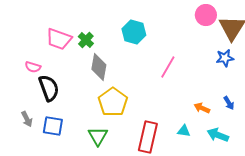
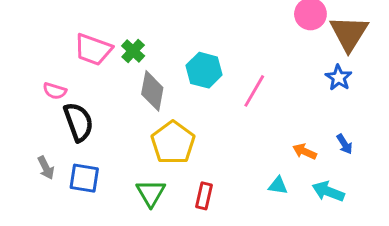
cyan hexagon: (134, 32) -> (204, 70), moved
blue star: (225, 58) -> (339, 78), turned -30
red rectangle: (148, 137) -> (204, 196), moved, size x0.6

